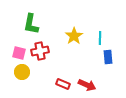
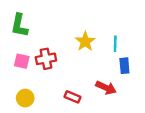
green L-shape: (31, 24) -> (19, 25), moved
yellow circle: (22, 72) -> (25, 98), moved
red arrow: (87, 85) -> (106, 88), moved

